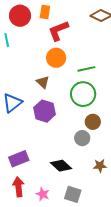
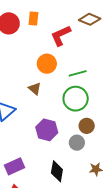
red L-shape: (58, 31) -> (61, 36), moved
purple hexagon: (45, 111) -> (47, 130), moved
black diamond: (61, 166) -> (57, 171), turned 60

